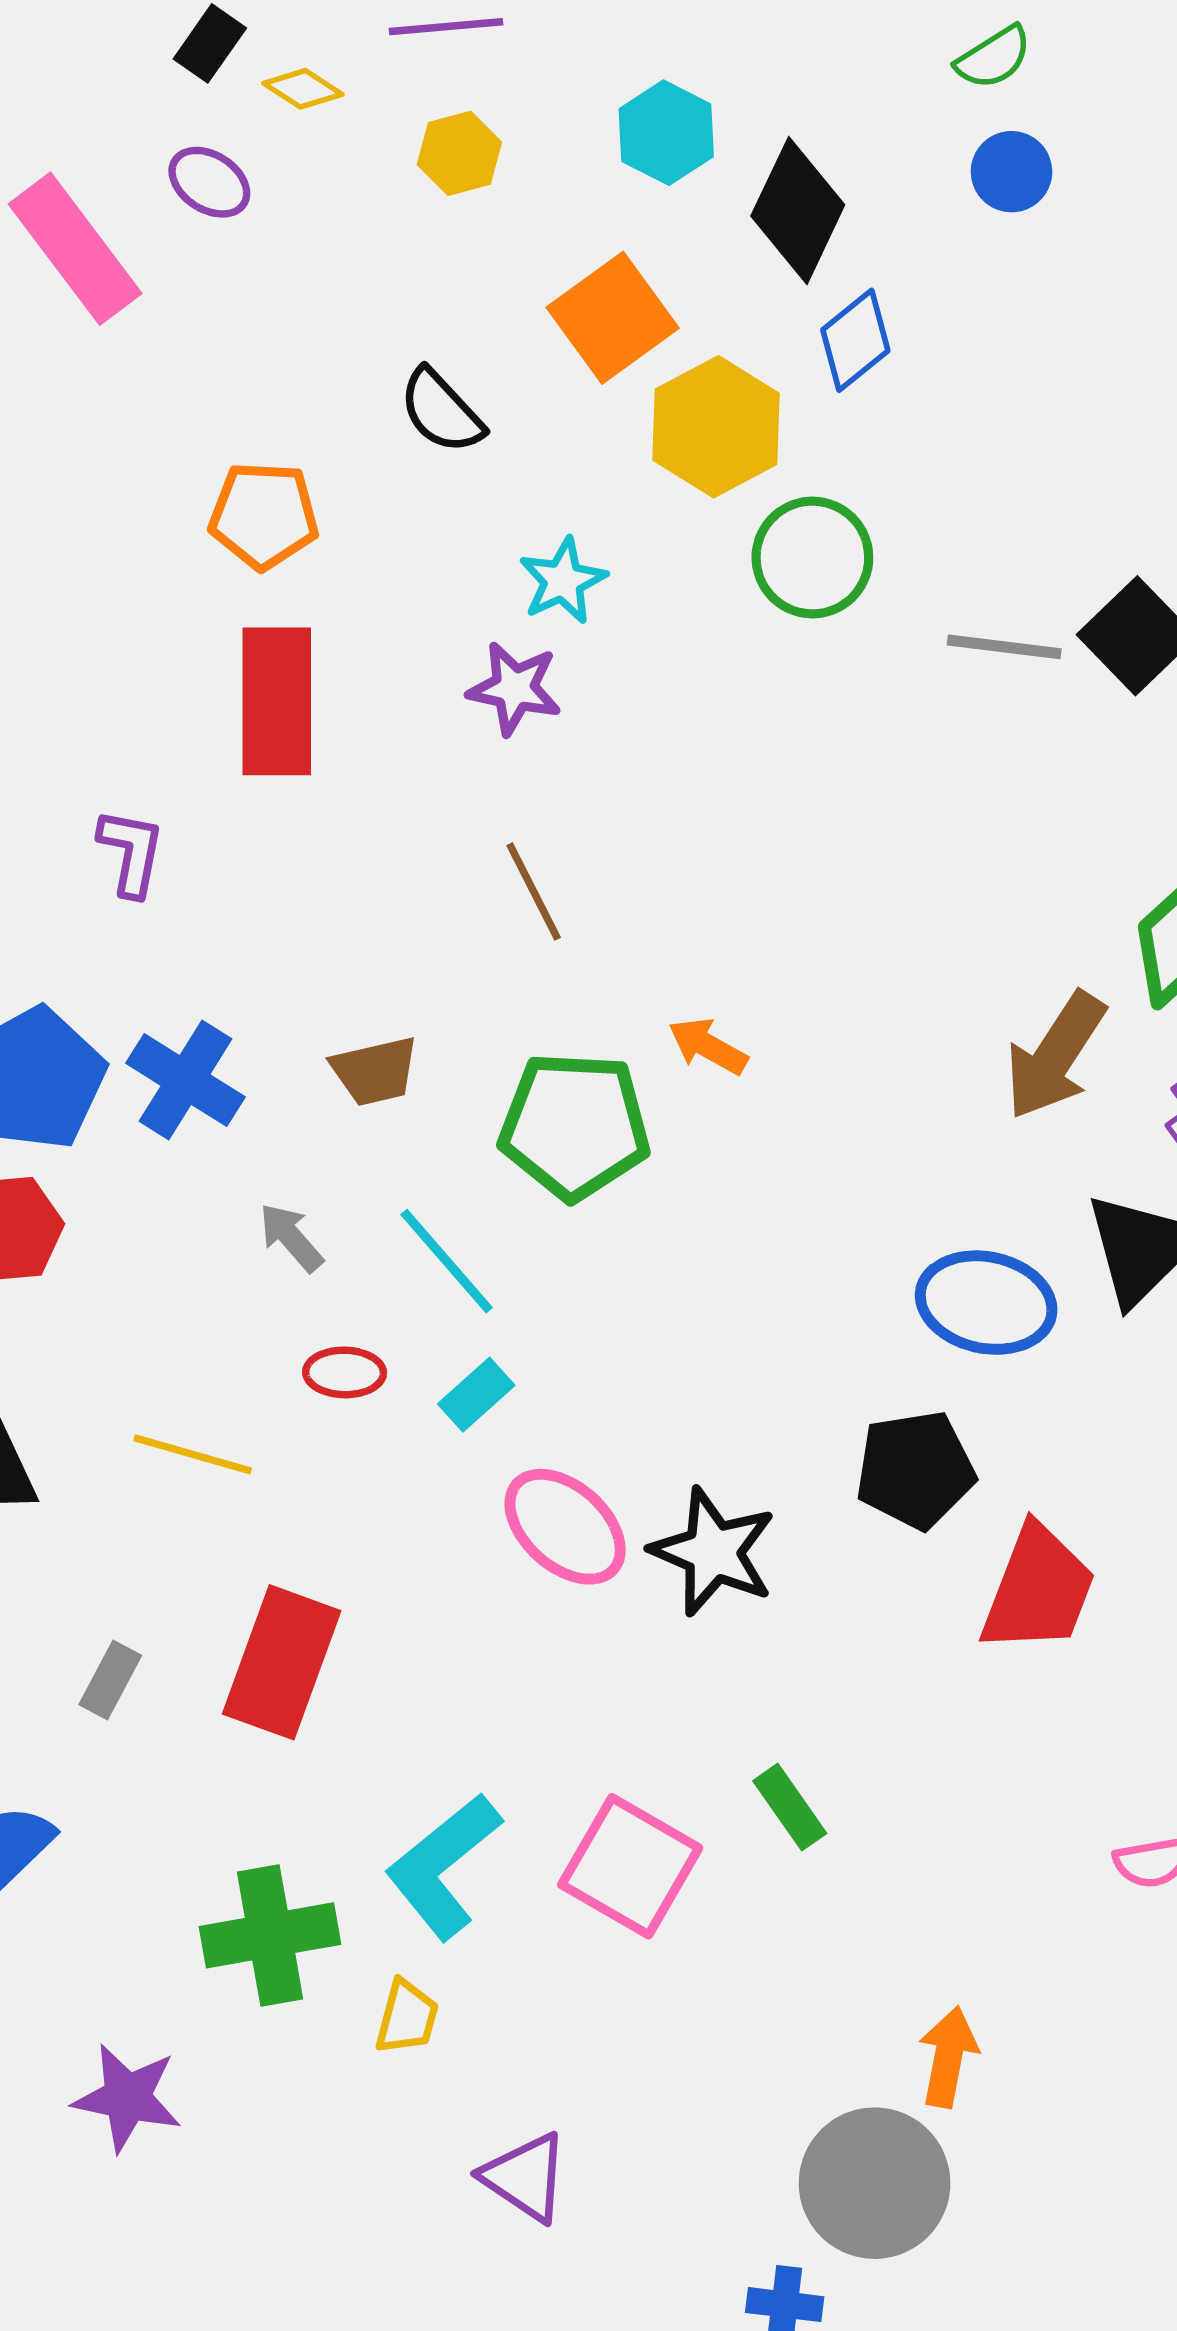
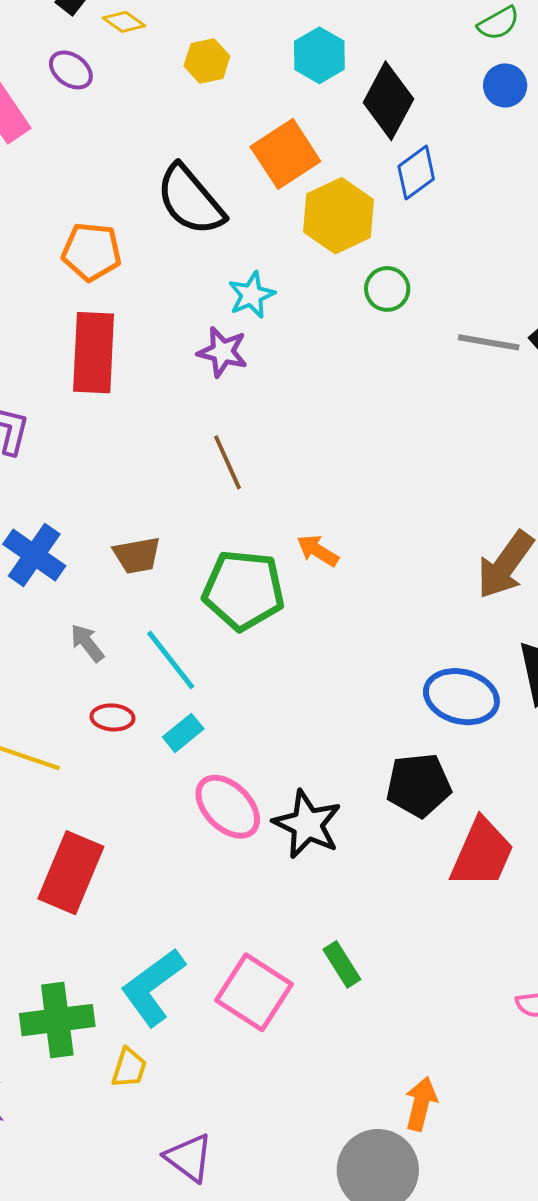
black semicircle: (441, 411) -> (190, 200), size x1.5
green circle: (812, 558) -> (387, 289), size x0.7

